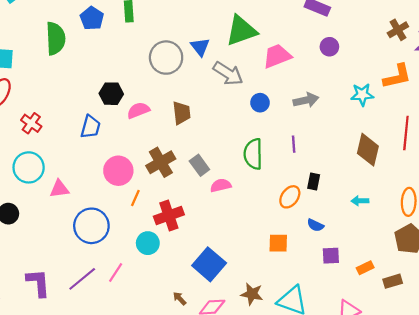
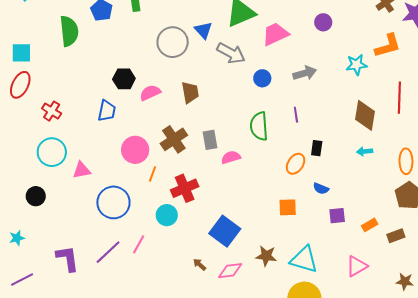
gray rectangle: (199, 165) -> (210, 140), turned 30
cyan arrow: (360, 201) -> (365, 151), moved

